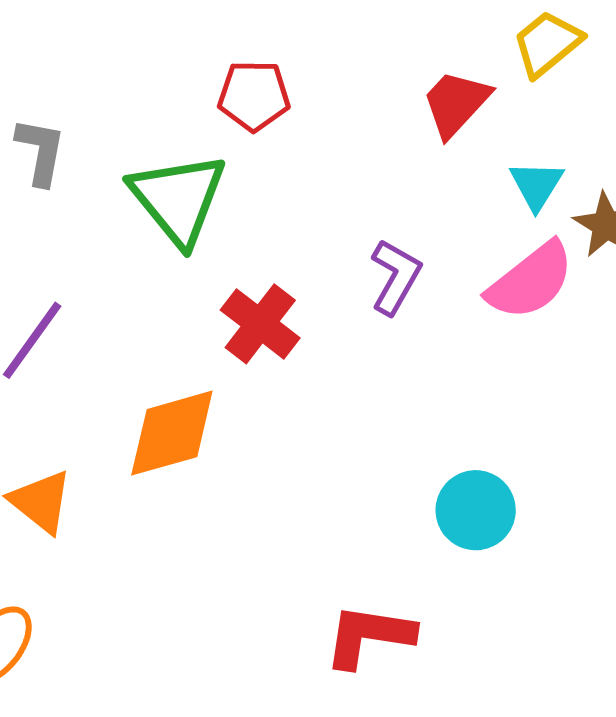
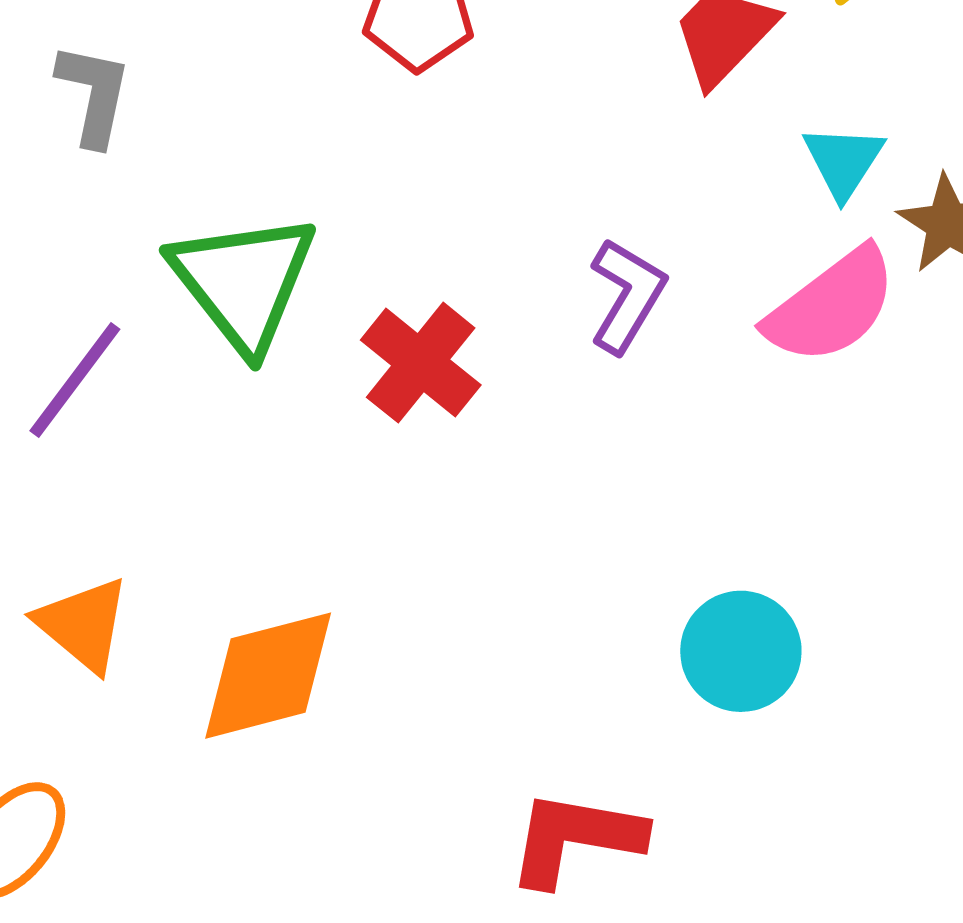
green triangle: (178, 199) -> (243, 282), moved
orange diamond: (172, 433) -> (268, 676), moved

